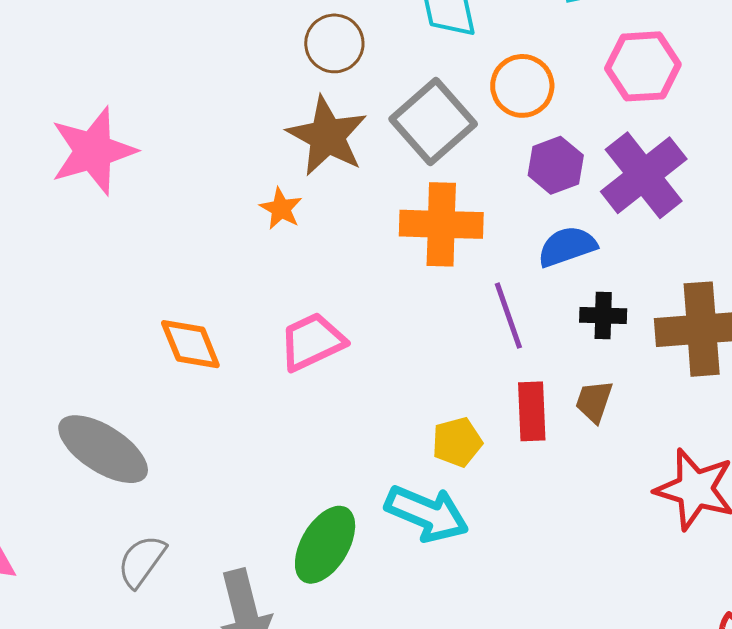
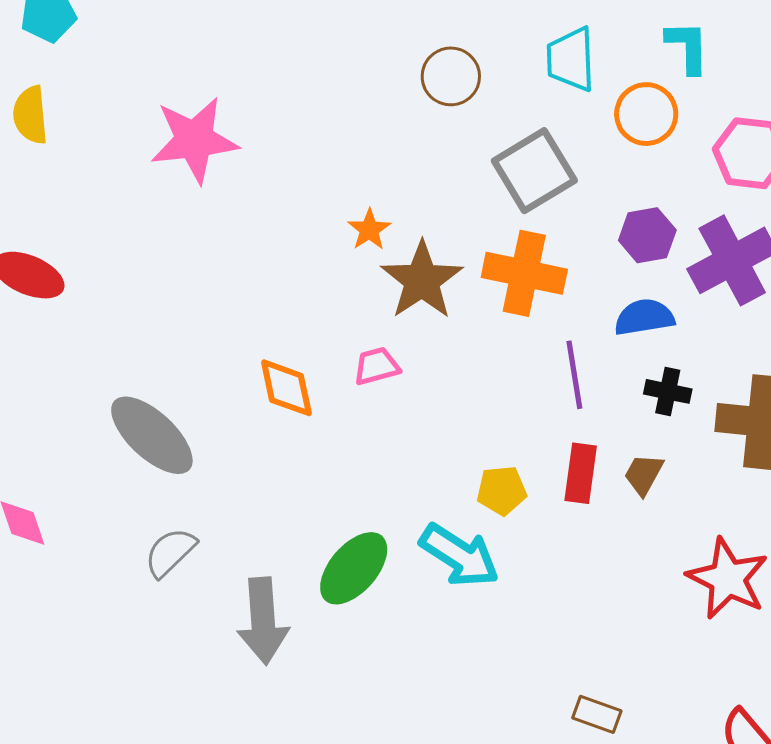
orange circle: (522, 86) -> (646, 114), moved
brown star: (327, 136) -> (422, 280), moved
pink trapezoid: (312, 342) -> (377, 366), size x0.7
orange diamond: (190, 344) -> (286, 388), moved

